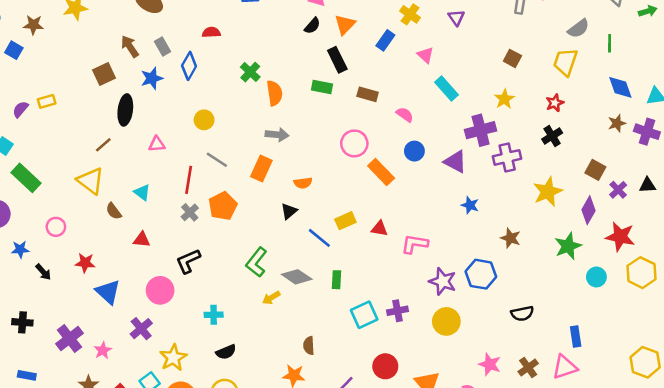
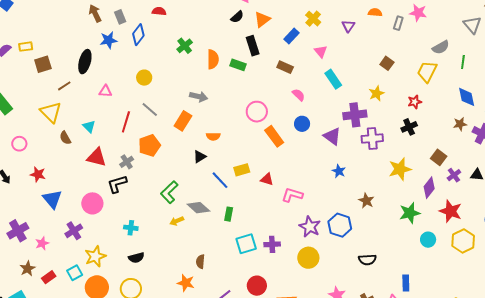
brown square: (104, 74) -> (43, 64), moved
orange semicircle: (274, 93) -> (213, 59), moved
brown rectangle: (368, 94) -> (285, 67), moved
gray cross: (190, 212) -> (127, 162), moved
red triangle: (142, 240) -> (97, 157), moved, size x1.5

